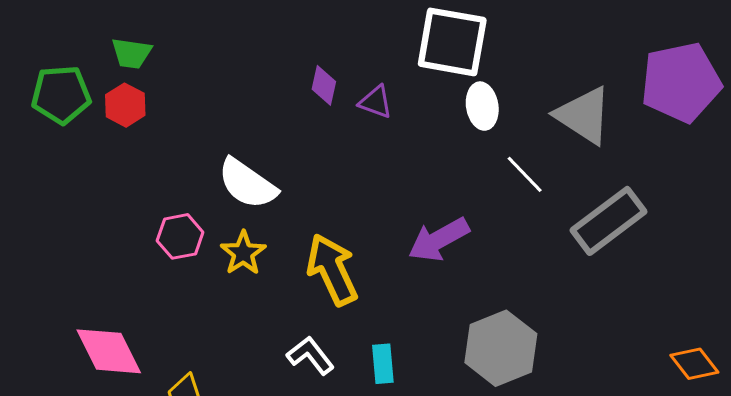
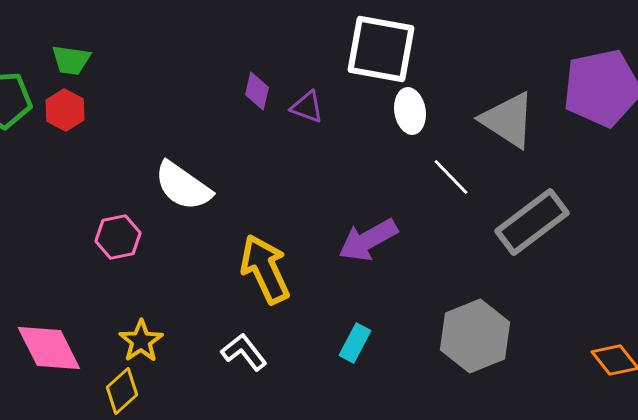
yellow star: (243, 253) -> (141, 341), moved
gray hexagon: (501, 348) -> (475, 336), moved
cyan rectangle: (383, 364) -> (355, 343), moved, turned 33

